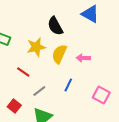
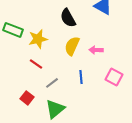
yellow star: (36, 47) -> (38, 39), moved
blue line: (68, 85) -> (81, 77), turned -32
pink square: (101, 95) -> (114, 77), moved

